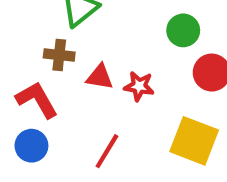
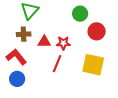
red line: (107, 151) -> (57, 64), moved

